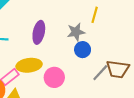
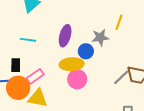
blue circle: (83, 50) -> (86, 51), moved
yellow ellipse: (29, 65) -> (72, 64), moved

